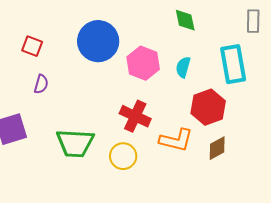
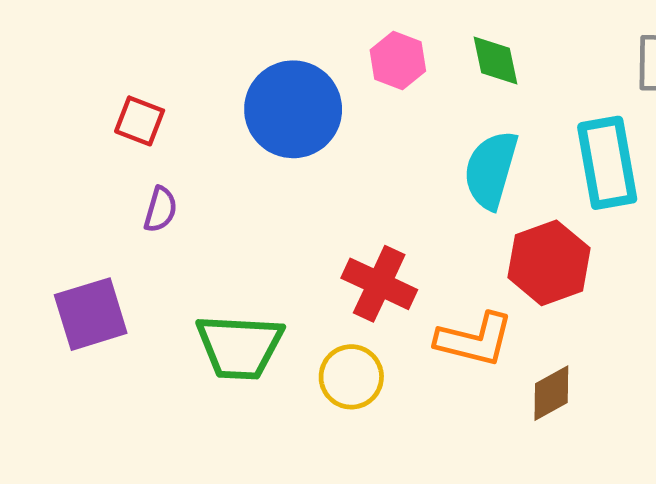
pink hexagon: (143, 63) -> (398, 60), moved, size x0.7
cyan semicircle: (183, 67) -> (491, 170), size x1.6
brown diamond: (217, 148) -> (551, 393), moved

